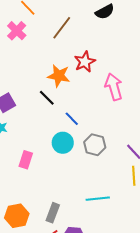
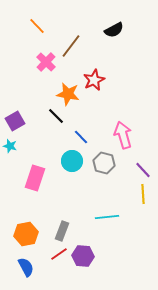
pink cross: (17, 31) -> (46, 62), moved
pink arrow: (114, 87) -> (123, 135), moved
pink rectangle: (26, 160) -> (35, 178), size x1.4

